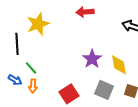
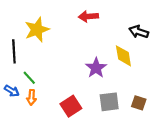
yellow diamond: (119, 65) -> (123, 56), moved
gray square: (104, 90) -> (109, 102), turned -30

